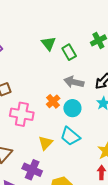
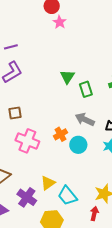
cyan trapezoid: (70, 136) -> (67, 196), moved
yellow triangle: (46, 143) -> (48, 183), moved

